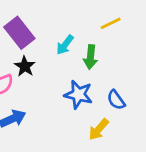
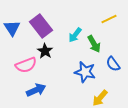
green arrow: (91, 57) -> (94, 44), turned -36
blue semicircle: (116, 100) -> (113, 64), moved

